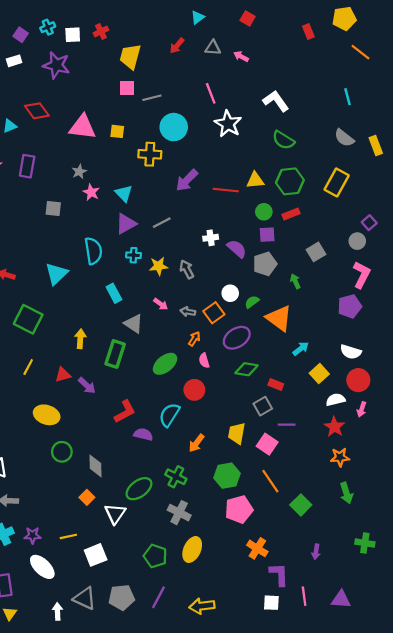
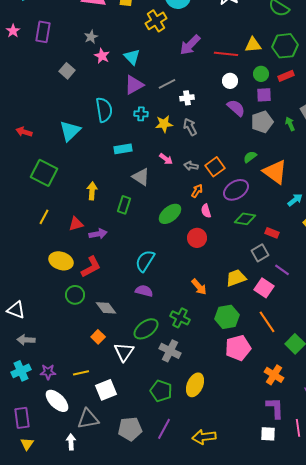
yellow cross: (150, 154) -> (156, 21), turned -35
gray square: (53, 209) -> (67, 71), turned 35
white cross: (211, 238) -> (187, 98), moved
green arrow: (295, 281) -> (290, 124), moved
cyan rectangle: (114, 293) -> (123, 149), turned -72
white circle: (230, 293) -> (230, 81), moved
green rectangle: (115, 354) -> (124, 205), size x0.7
purple arrow: (87, 386) -> (98, 234), turned -54
red L-shape: (125, 412) -> (91, 267), moved
cyan semicircle: (169, 415) -> (145, 261), moved
purple line: (287, 425) -> (282, 270), turned 35
yellow trapezoid: (237, 433) -> (236, 278), turned 60
purple semicircle: (143, 434) -> (144, 291), moved
orange arrow: (197, 443) -> (199, 287), turned -78
gray diamond: (96, 466) -> (106, 308), turned -35
gray cross: (179, 513) -> (170, 351), moved
orange cross: (257, 548) -> (274, 375), moved
gray triangle: (85, 598) -> (88, 419), moved, turned -35

